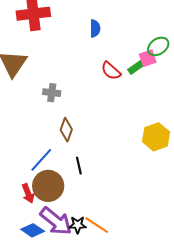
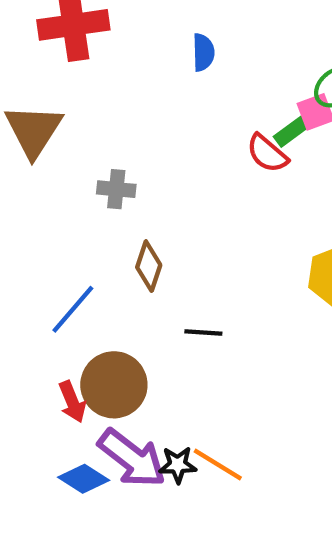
red semicircle: (111, 71) -> (267, 153), moved
blue line: (41, 160) -> (73, 309), moved
black line: (79, 166) -> (203, 332), moved, turned -72

